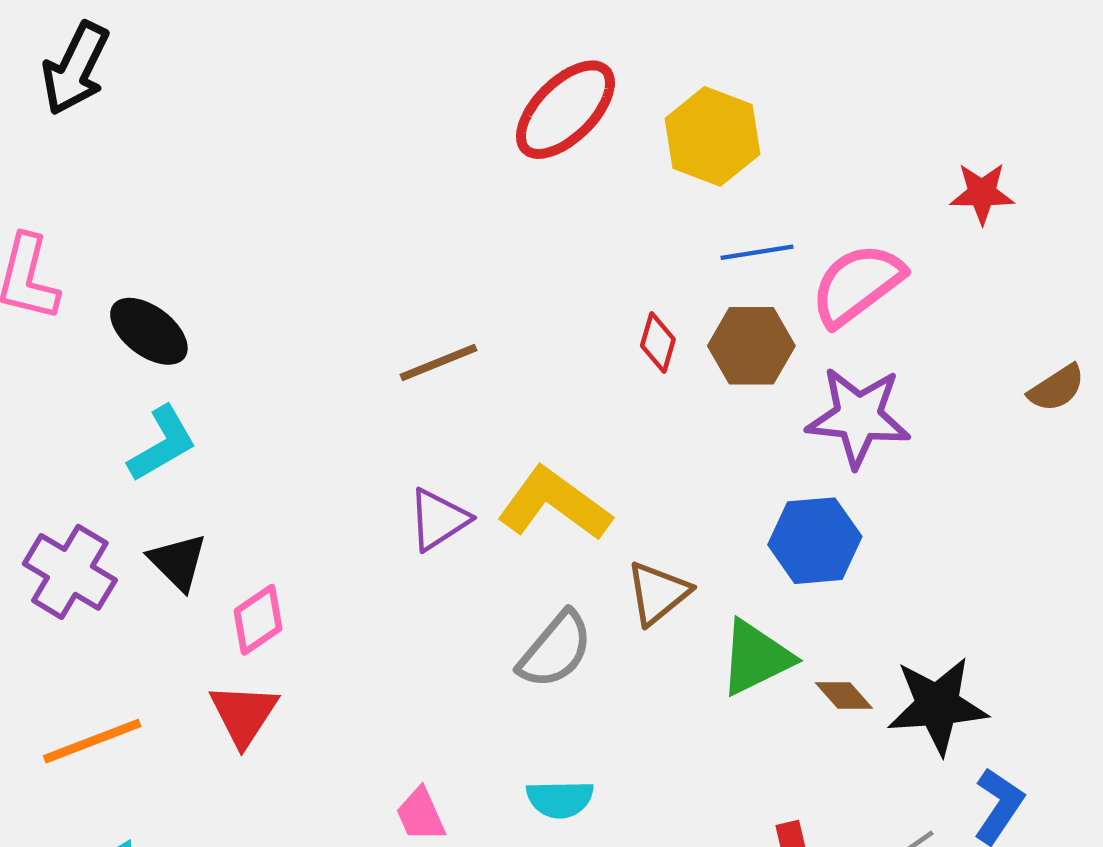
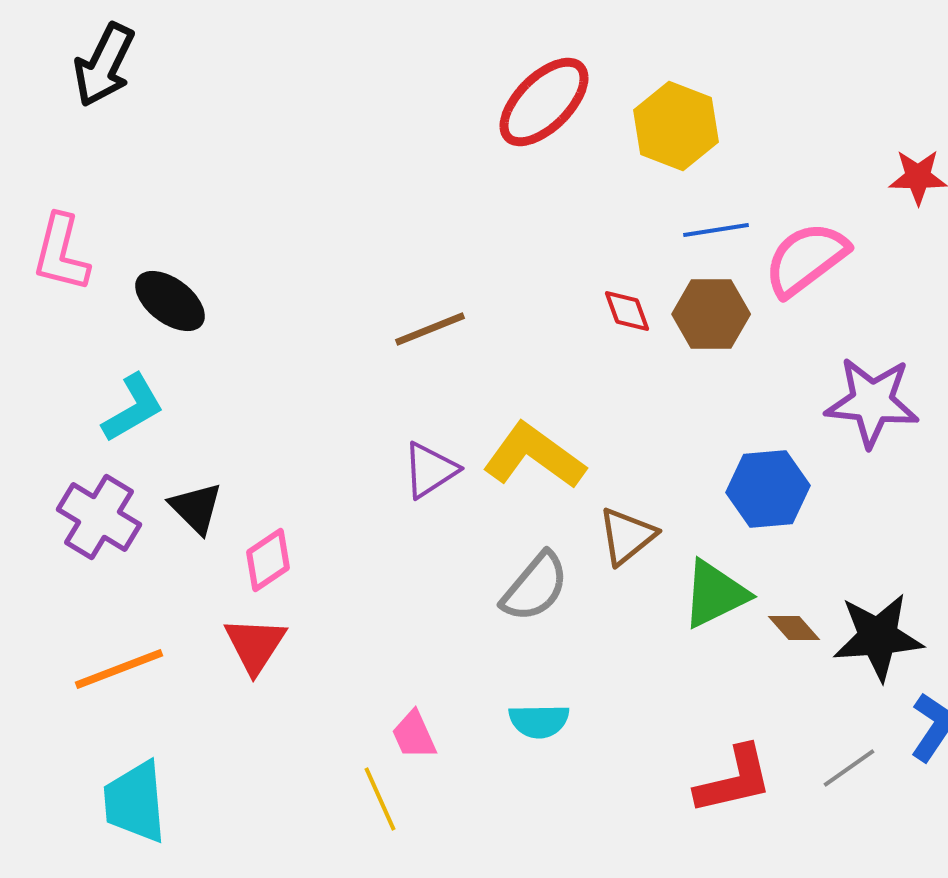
red diamond: (658, 342) -> (627, 311), turned -36
purple star: (858, 417) -> (872, 402), moved
cyan L-shape: (162, 444) -> (133, 408), moved

